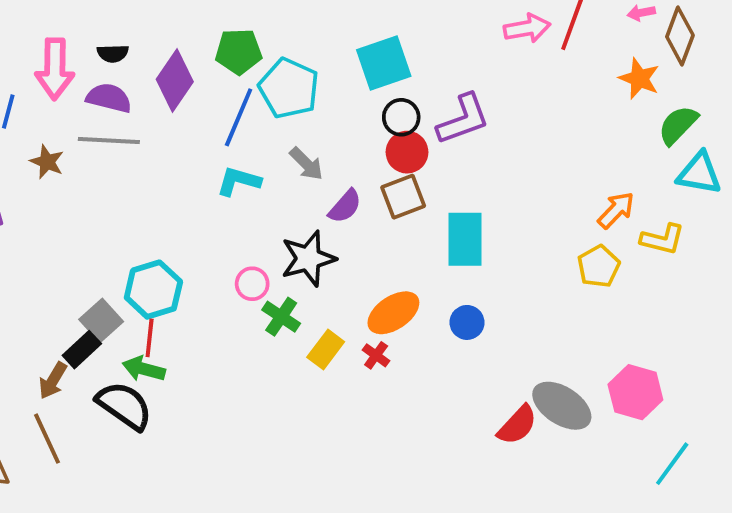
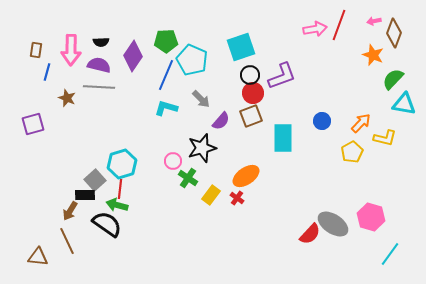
blue circle: (467, 322) -> (322, 121), moved
black rectangle: (82, 350) -> (85, 195), turned 42

